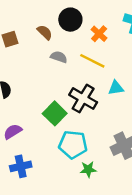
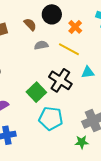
gray semicircle: (59, 57) -> (41, 45), turned -32
green star: (88, 169) -> (82, 142), moved

